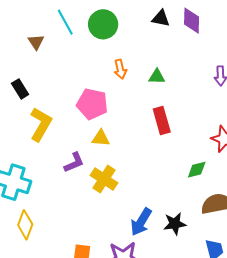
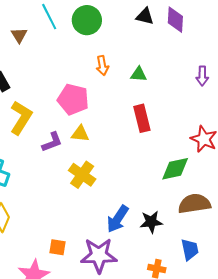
purple L-shape: (74, 162) -> (52, 142), moved
green diamond: (197, 170) -> (175, 169), size x1.4

